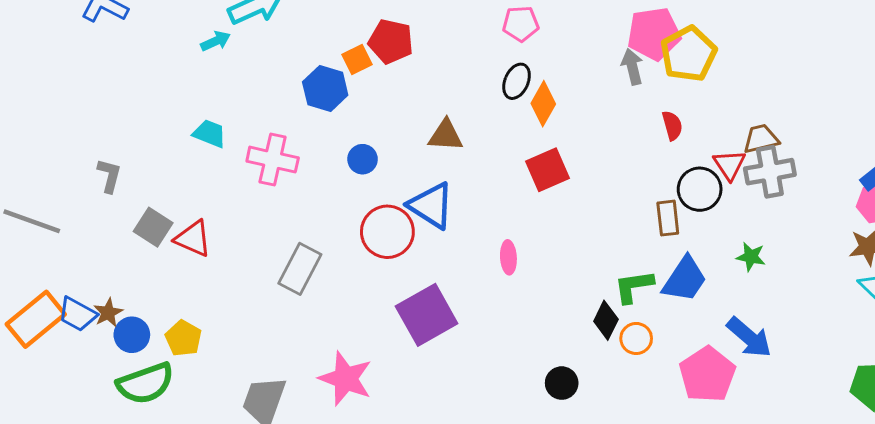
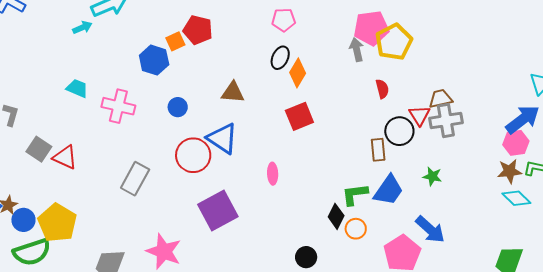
yellow pentagon: (183, 338) -> (57, 223), size x1.6

